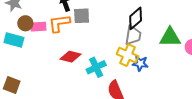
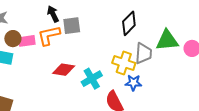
gray trapezoid: (133, 35) -> (143, 53), moved
blue star: (140, 64) -> (133, 83), moved

